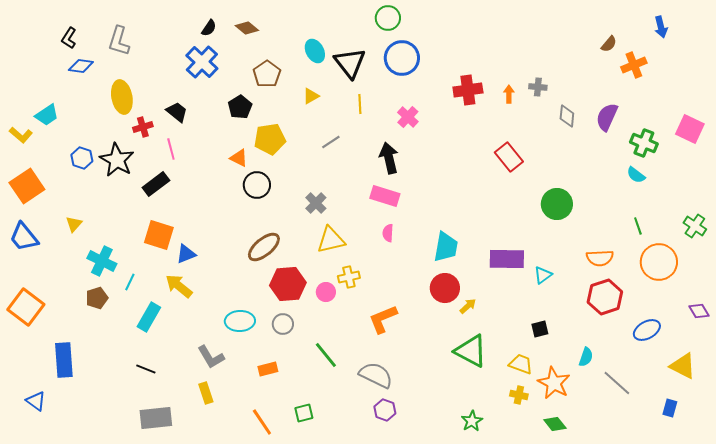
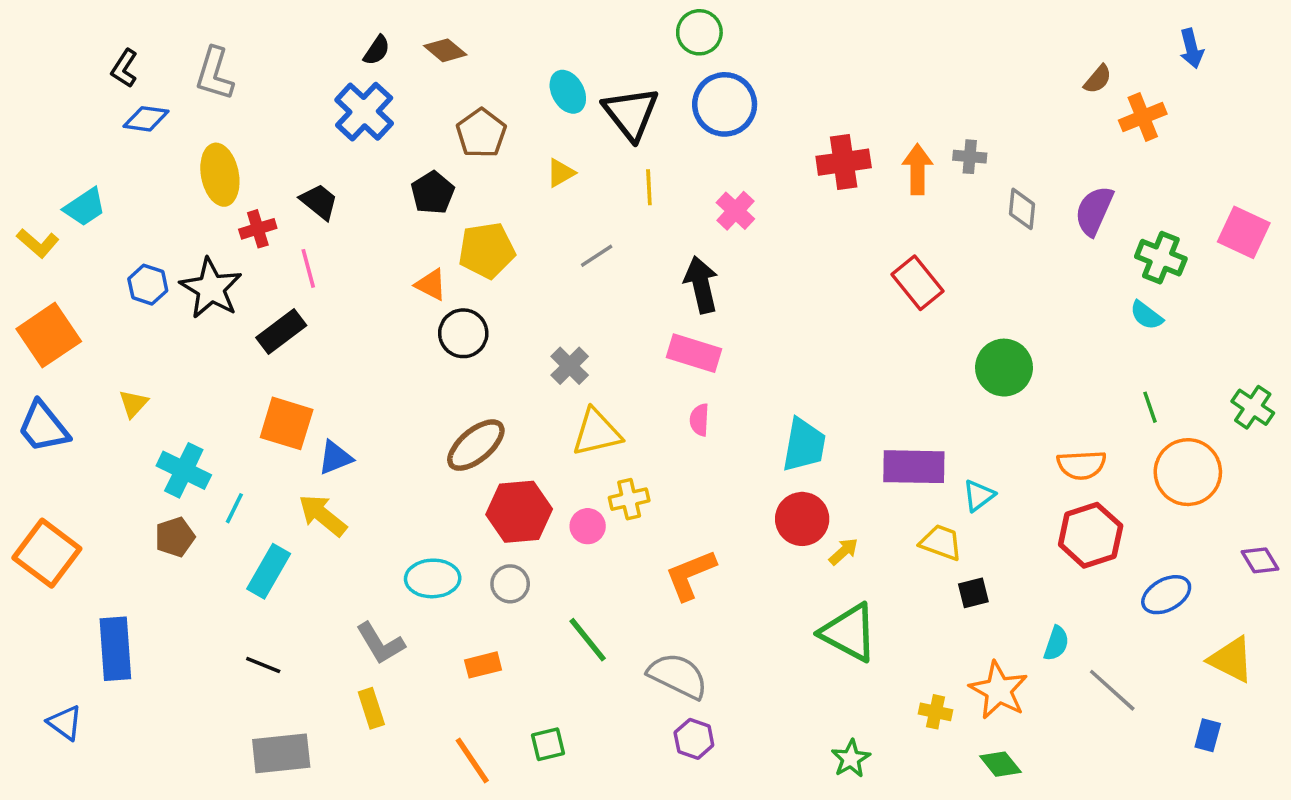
orange arrow: (509, 94) -> (917, 169), size x1.5
yellow trapezoid: (521, 364) -> (941, 542), moved

